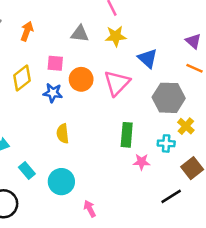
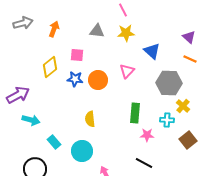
orange circle: (81, 79) -> (98, 80), moved
pink triangle: (117, 83) -> (127, 71), size x0.7
yellow semicircle: (63, 134) -> (90, 119), moved
black line: (171, 196) -> (144, 163), moved, turned 60

